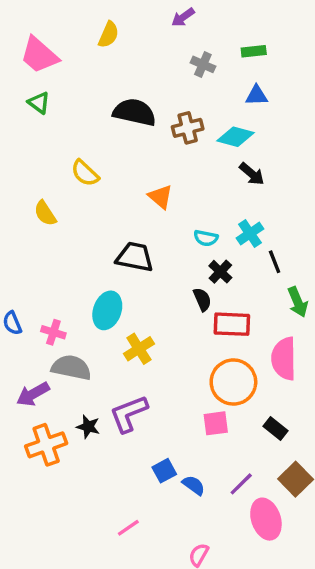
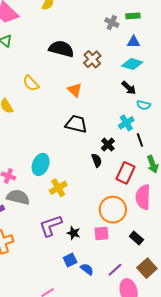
gray cross: (203, 64) -> (112, 23), moved
brown cross: (188, 128) -> (92, 59), turned -30
cyan diamond: (236, 137) -> (132, 64), moved
orange triangle: (160, 197) -> (75, 90), moved
cyan semicircle: (206, 238) -> (144, 105), moved
black trapezoid: (135, 257) -> (76, 124), moved
red rectangle: (232, 324) -> (125, 173), moved, turned -70
black star: (88, 427) -> (74, 233), moved

